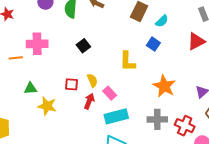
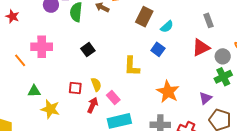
orange line: (16, 58) -> (20, 60), turned 56

